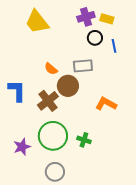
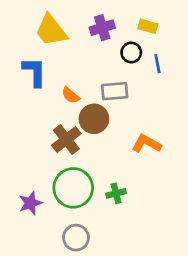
purple cross: (86, 17) -> (102, 28), moved
blue L-shape: (17, 91) -> (35, 72), moved
green cross: (84, 140) -> (116, 193), turned -32

